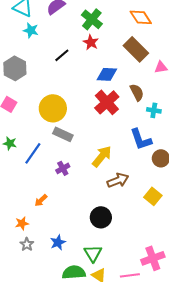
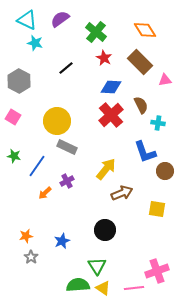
red star: (91, 42) -> (104, 58), moved
yellow square: (153, 196) -> (157, 209), turned -30
orange arrow: (41, 200) -> (45, 193), moved
blue star: (58, 242) -> (62, 241), moved

